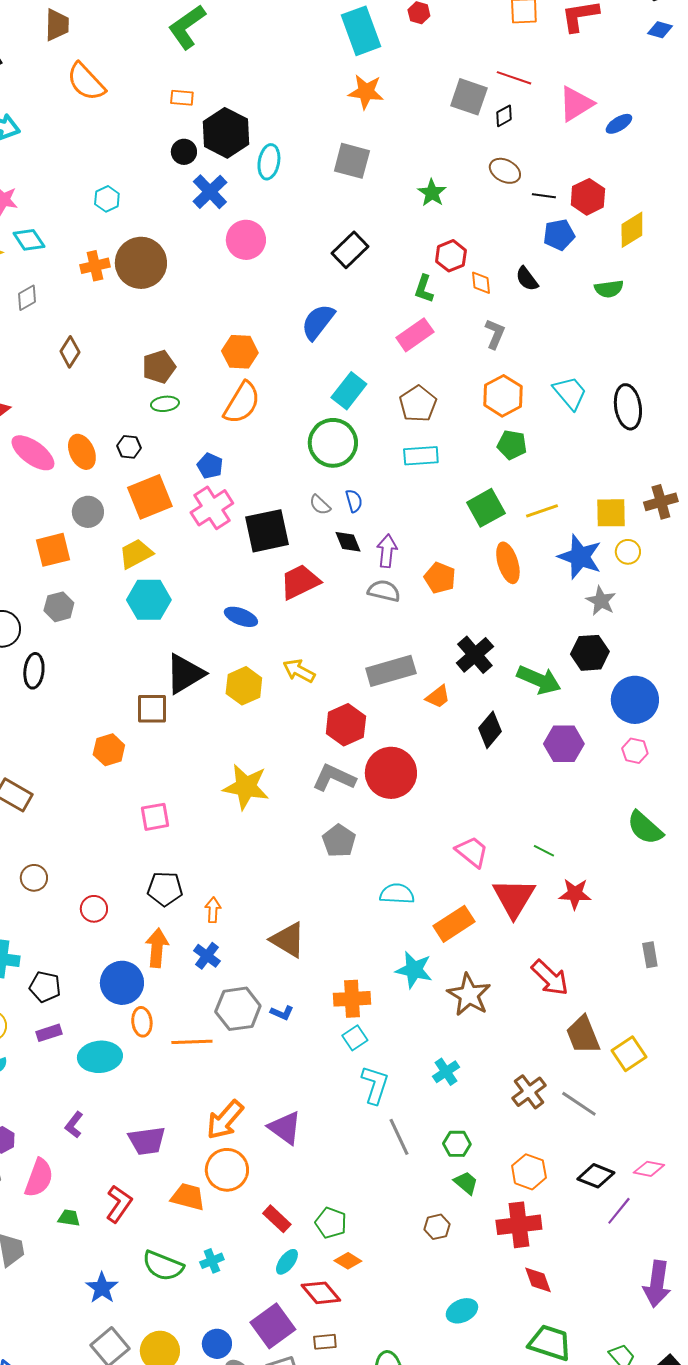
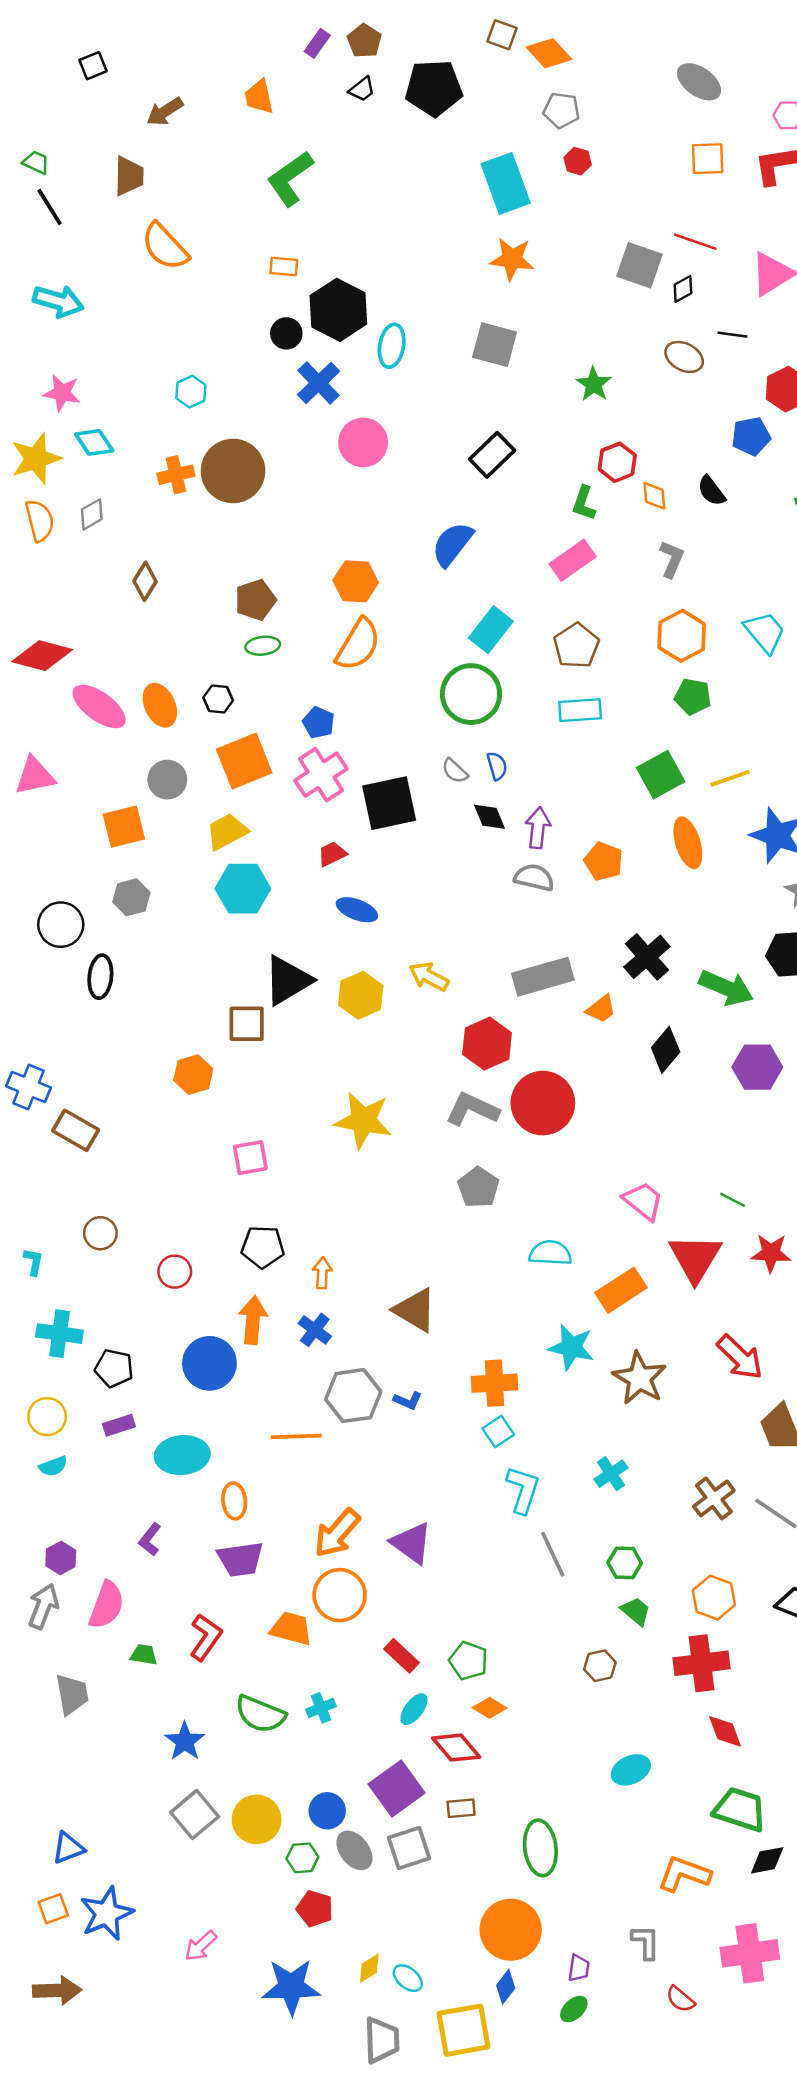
black line: (544, 196) -> (732, 335), moved
red trapezoid: (300, 582) -> (332, 854), moved, size x0.6
orange ellipse: (142, 1022) -> (234, 1501), moved

